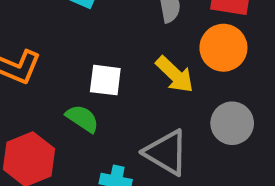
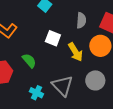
white square: (105, 80) -> (53, 38), moved

